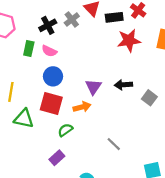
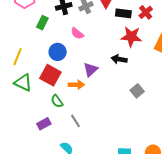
pink semicircle: (49, 51) -> (77, 33), moved
black arrow: (123, 85) -> (119, 59), moved
green semicircle: (65, 130) -> (57, 101), turned -104
gray line: (114, 144) -> (75, 121), moved

